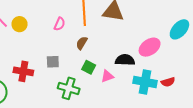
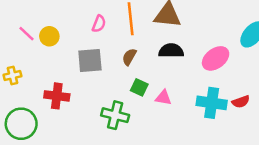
pink semicircle: (60, 24) -> (99, 24), moved
black semicircle: (125, 60) -> (171, 51), moved
gray square: (53, 62) -> (90, 61), moved, size x1.5
pink triangle: (107, 76) -> (163, 98), turned 32

